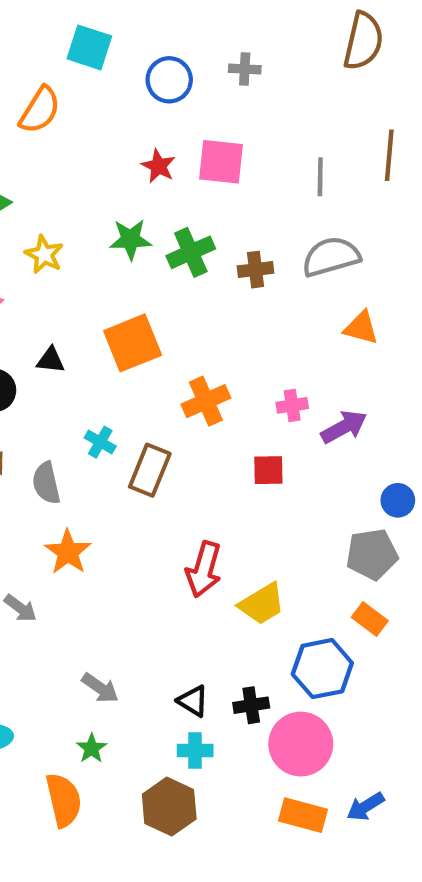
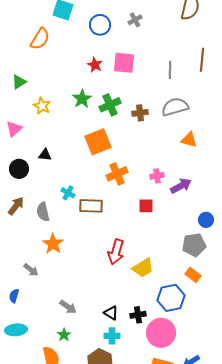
gray cross: (245, 69) -> (135, 20), turned -32
green star: (130, 239) -> (82, 99), turned -30
orange square: (133, 343) -> (98, 142), moved
brown rectangle: (150, 470) -> (91, 206), turned 70

